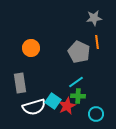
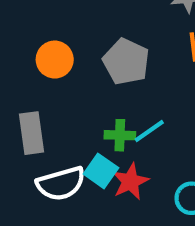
gray pentagon: (79, 52) -> (126, 62), moved
green cross: (78, 96) -> (120, 135), moved

